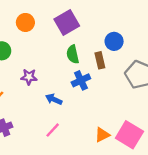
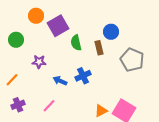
purple square: (67, 22) -> (58, 26), moved
blue cross: (81, 80) -> (83, 76), moved
pink line: (53, 130) -> (49, 106), moved

